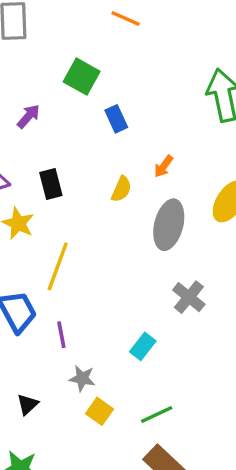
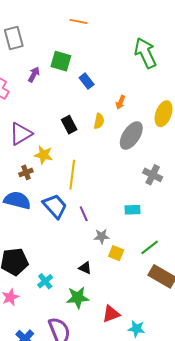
purple arrow: (28, 116) -> (34, 74), moved
black rectangle: (51, 184) -> (69, 125), moved
gray ellipse: (169, 225) -> (131, 135), turned 32
cyan rectangle: (143, 346) -> (132, 210), turned 63
black triangle: (28, 404) -> (85, 268), moved, turned -40

